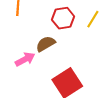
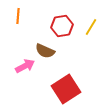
brown semicircle: (46, 44) -> (45, 51), turned -126

